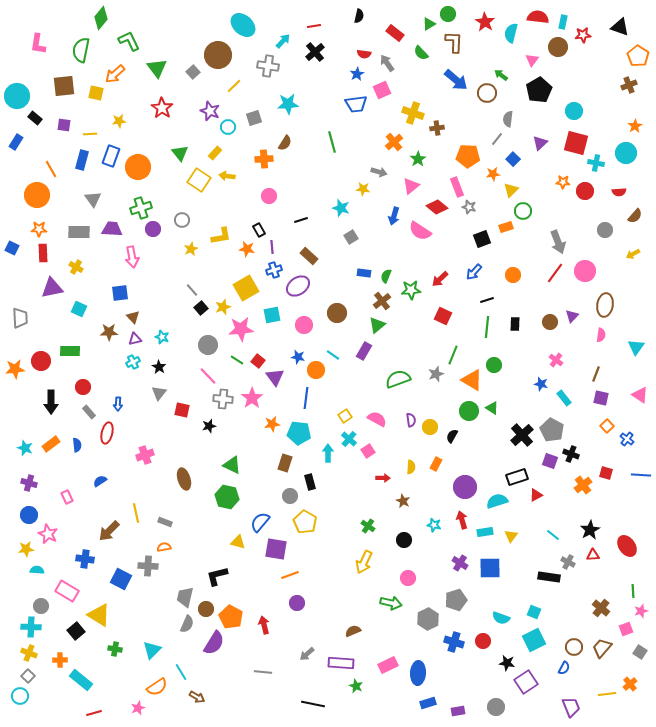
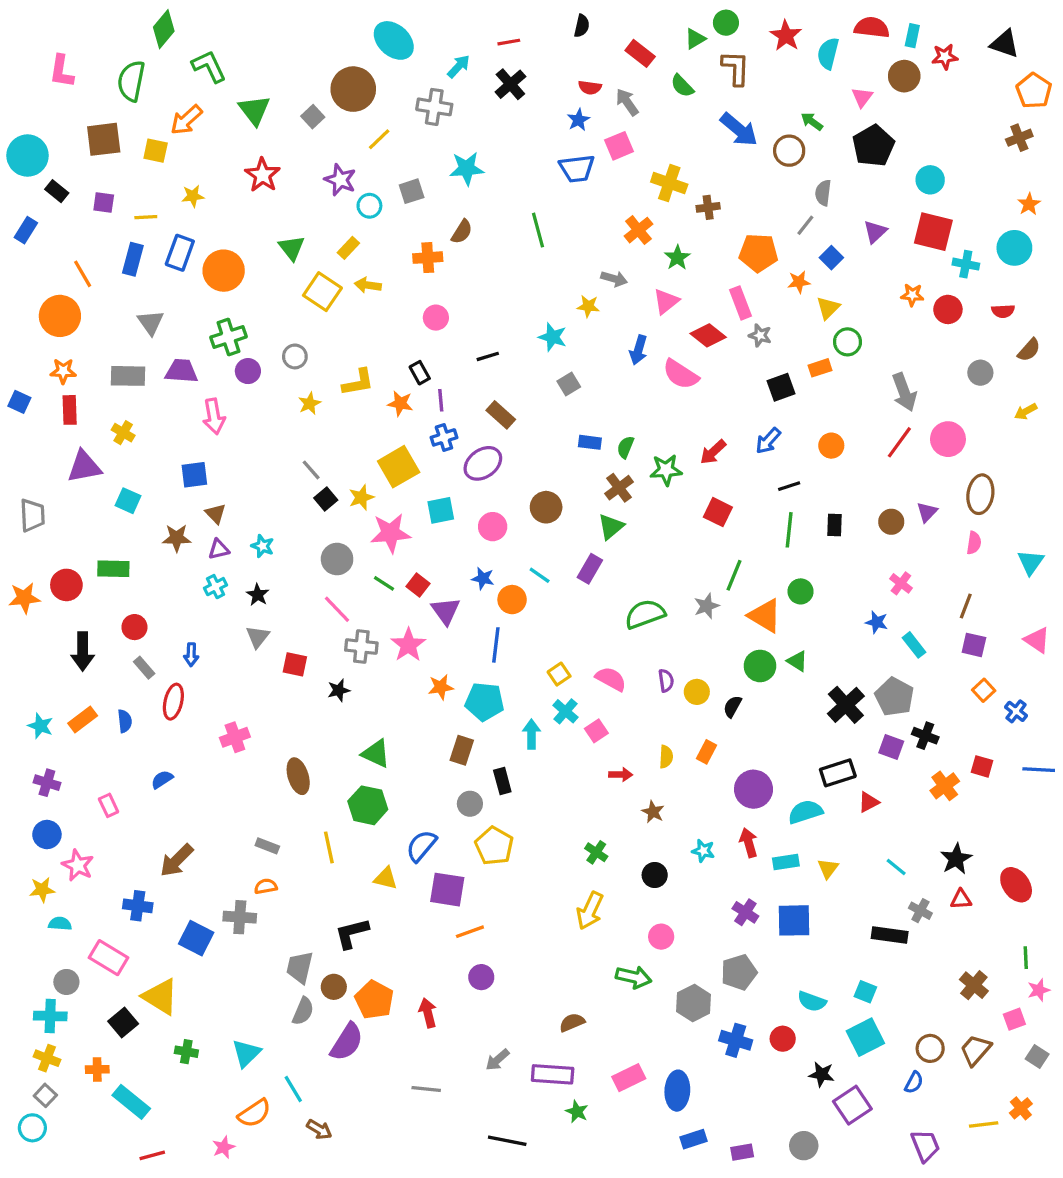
yellow line: (136, 513) -> (329, 847), moved

